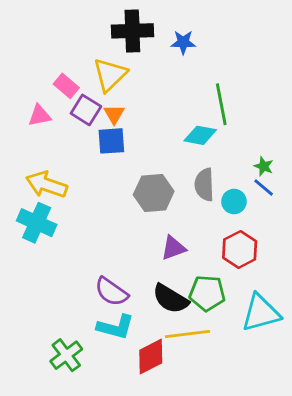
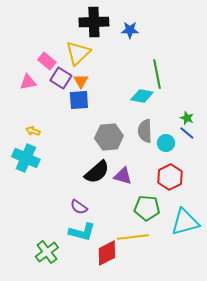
yellow arrow: (47, 185) -> (33, 131), size x0.5
purple triangle: (173, 248) -> (123, 176), turned 36
purple semicircle: (111, 292) -> (79, 207), size x0.7
black semicircle: (171, 299) -> (97, 172), moved, turned -72

